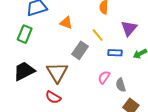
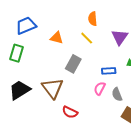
yellow line: (98, 35) -> (87, 38), moved
blue rectangle: (115, 53) -> (109, 71), moved
red semicircle: (53, 97) -> (70, 112), moved

